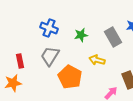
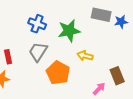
green star: (81, 35) -> (69, 31), size x1.6
gray rectangle: (113, 37) -> (101, 15), moved, turned -48

